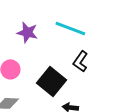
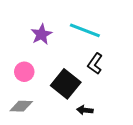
purple star: (27, 32) -> (41, 34), turned 30

